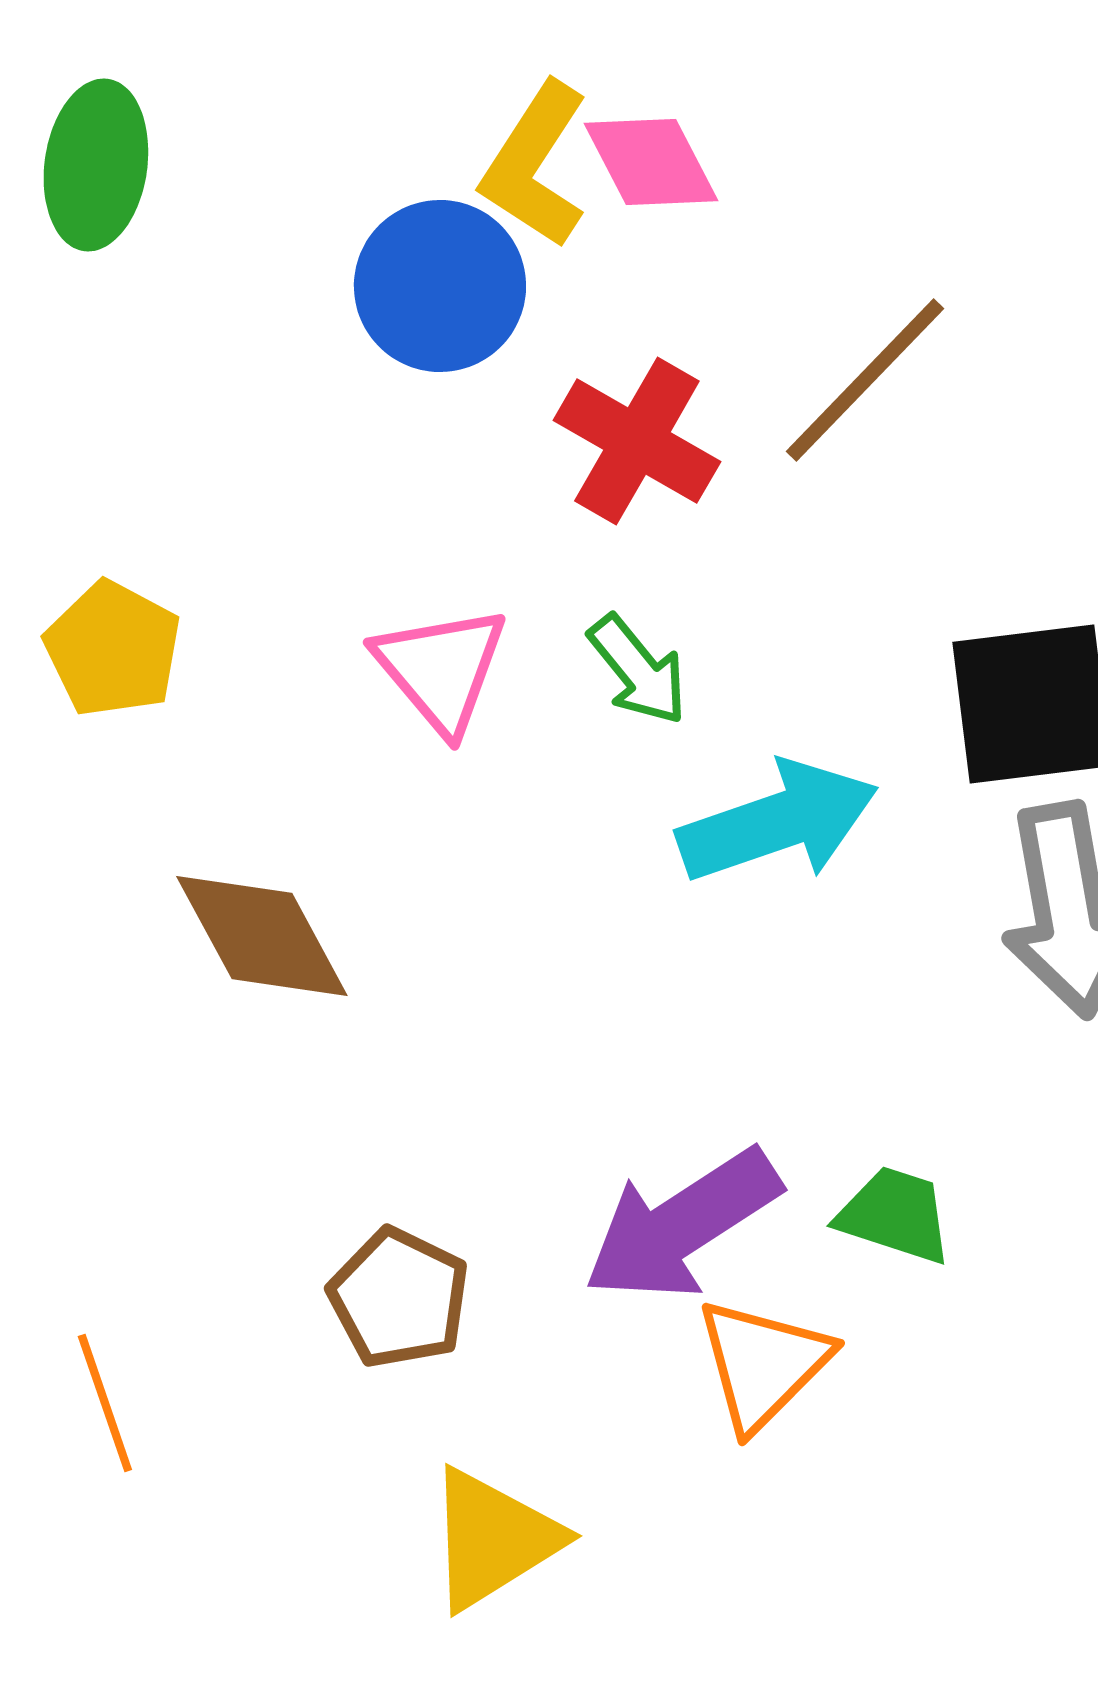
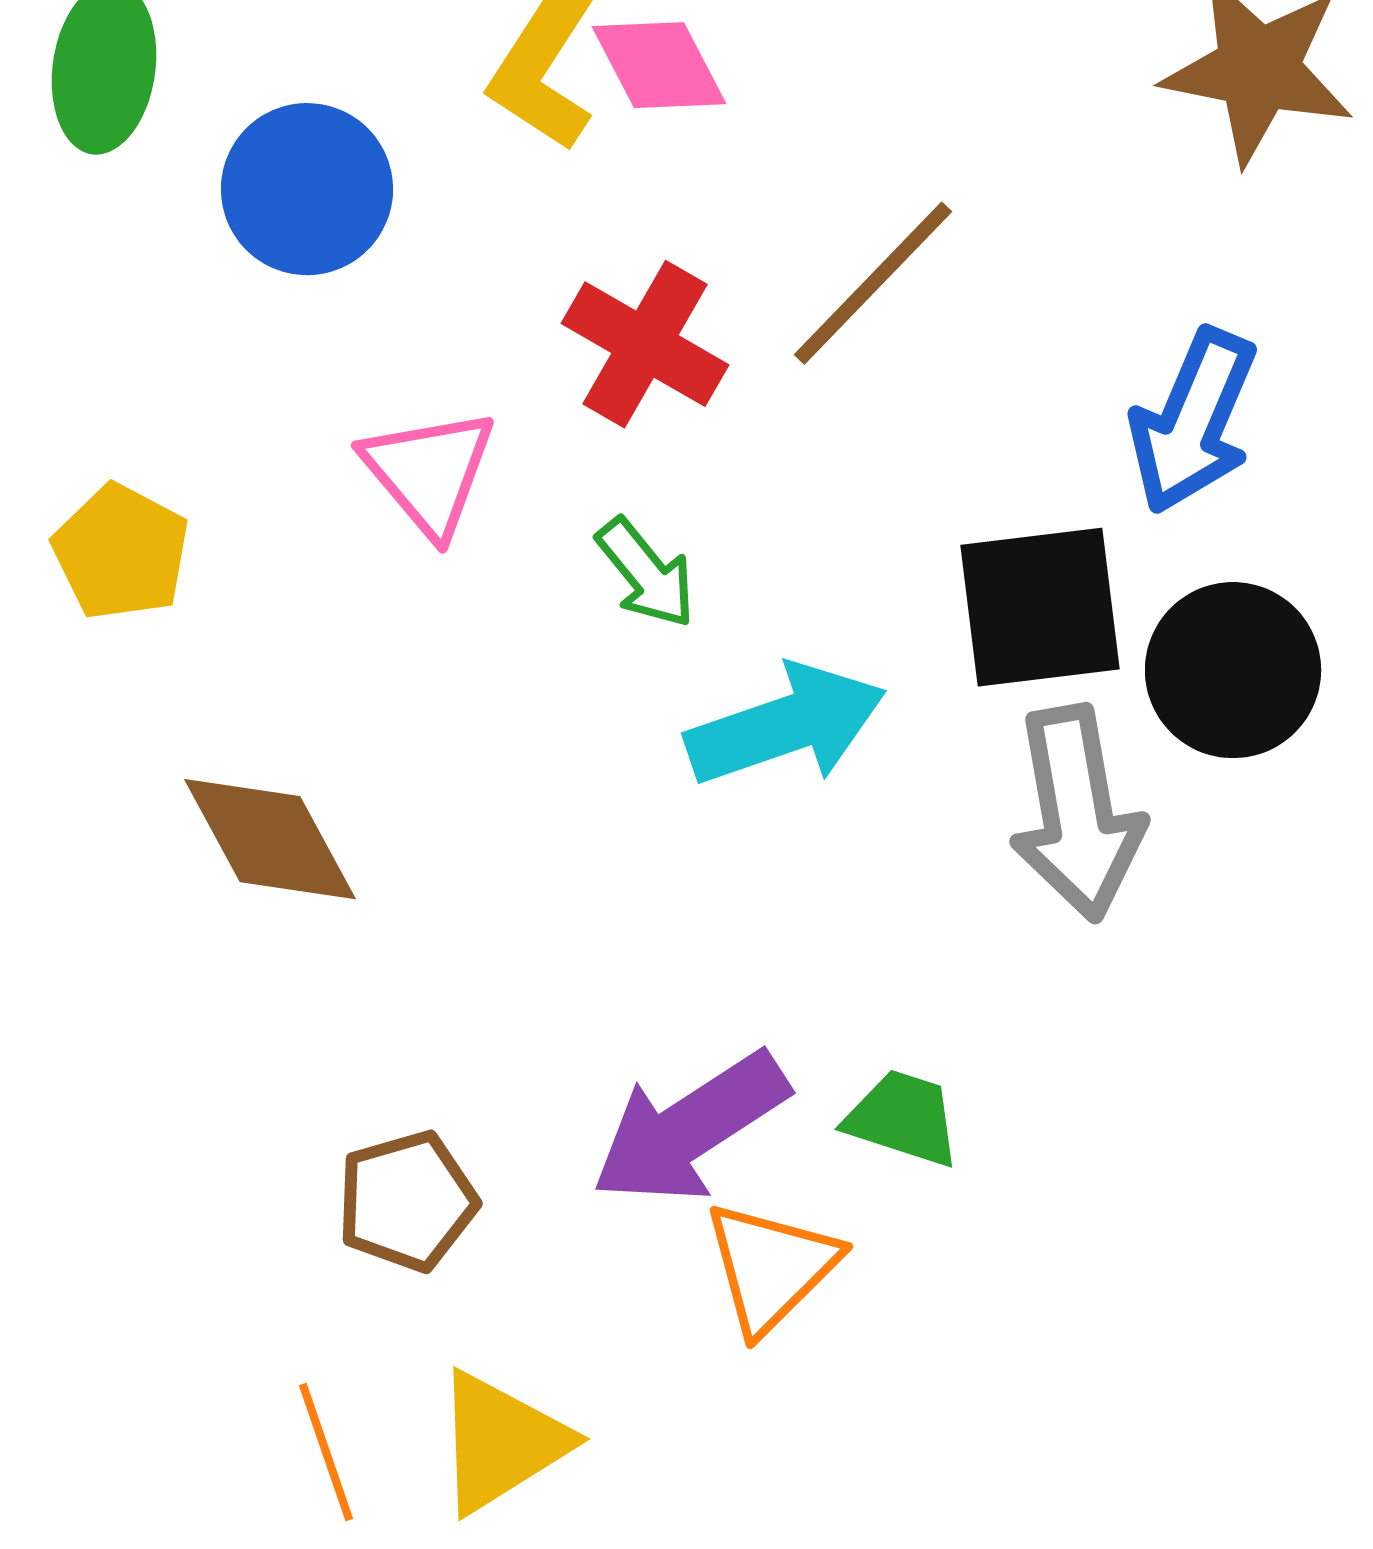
blue circle: (440, 286) -> (307, 189), moved
pink triangle: (441, 669) -> (429, 472), moved
brown pentagon: (399, 1298) -> (407, 1201), turned 30
orange line: (105, 1403) -> (326, 1452), moved

